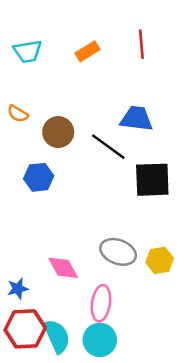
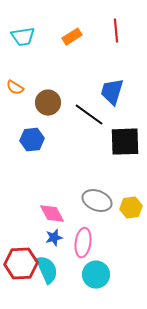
blue trapezoid: (136, 119) -> (112, 92), turned -80
blue star: (18, 289) -> (54, 238), moved
cyan circle: (100, 340) -> (96, 275), moved

